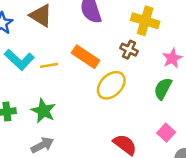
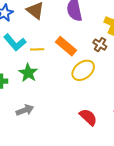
green star: (43, 111) -> (28, 73), moved

